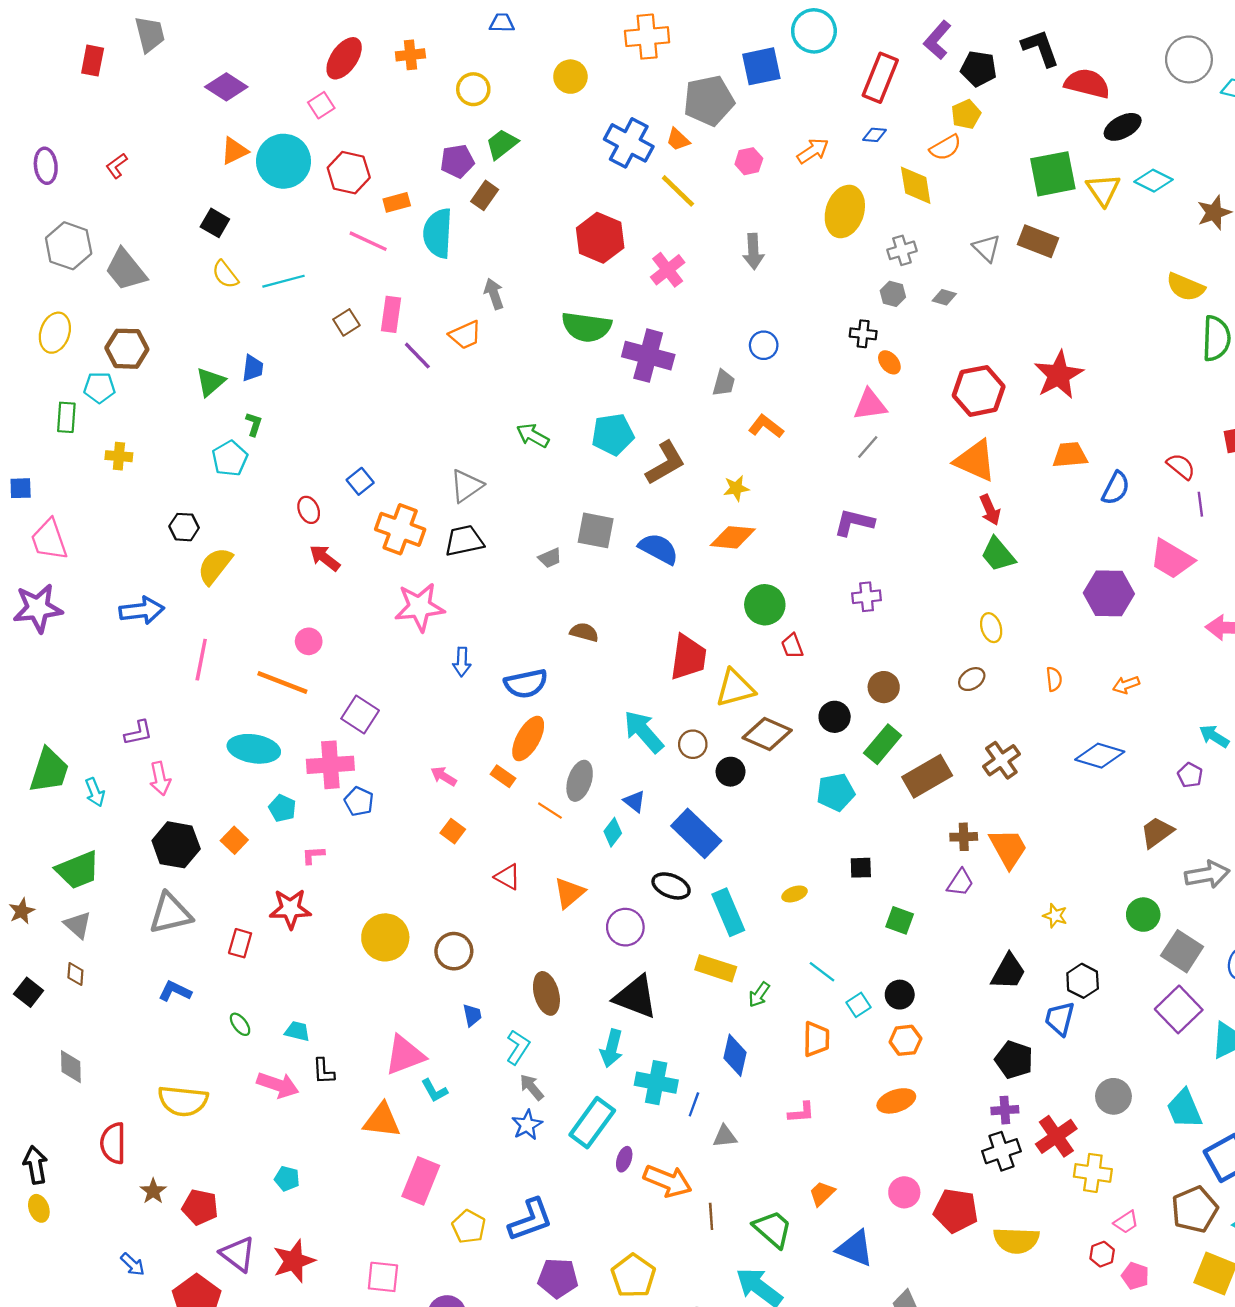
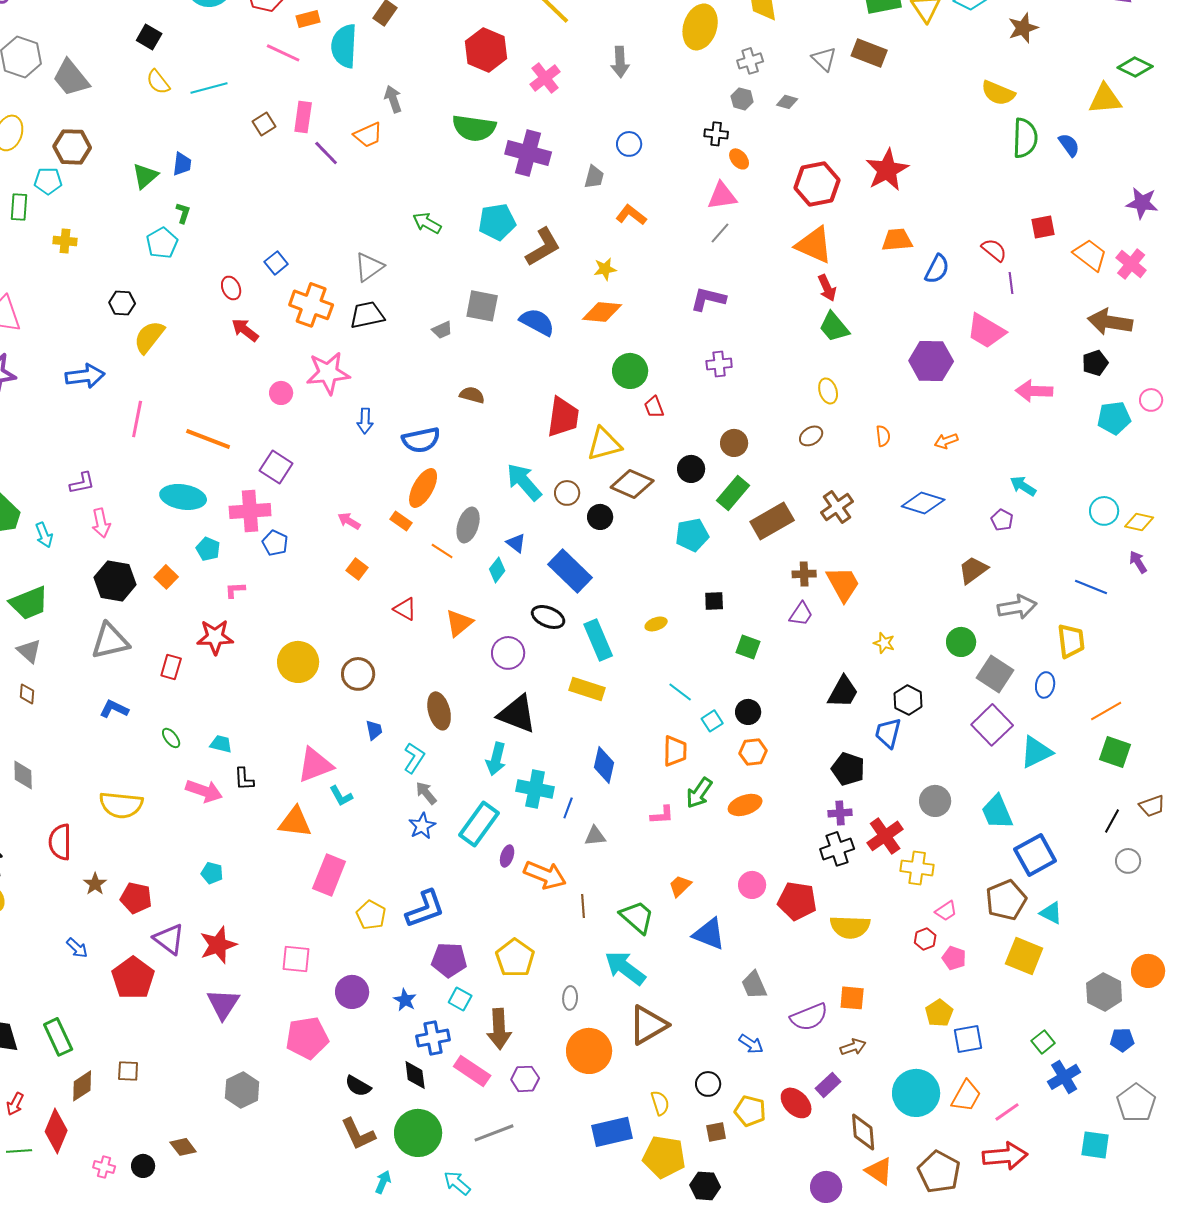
pink circle: (309, 641) -> (281, 393), moved
green arrow: (759, 995) -> (699, 793), moved, size x1.4

